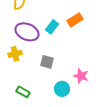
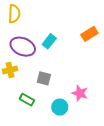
orange rectangle: (75, 20) -> (89, 34), moved
green rectangle: (23, 92) -> (27, 100), moved

